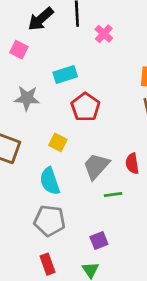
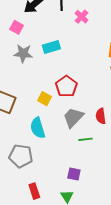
gray star: (27, 98) -> (23, 53), moved
red pentagon: (85, 107) -> (66, 86), moved
gray pentagon: (49, 221) -> (21, 156), moved
purple square: (99, 241) -> (74, 174), turned 32

